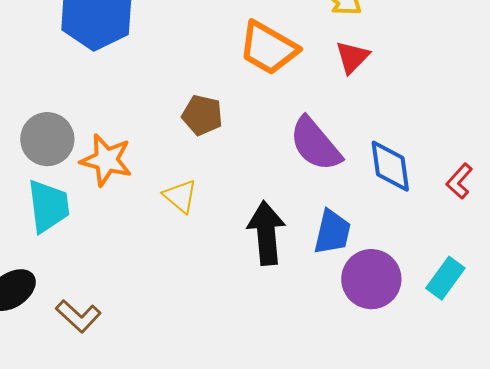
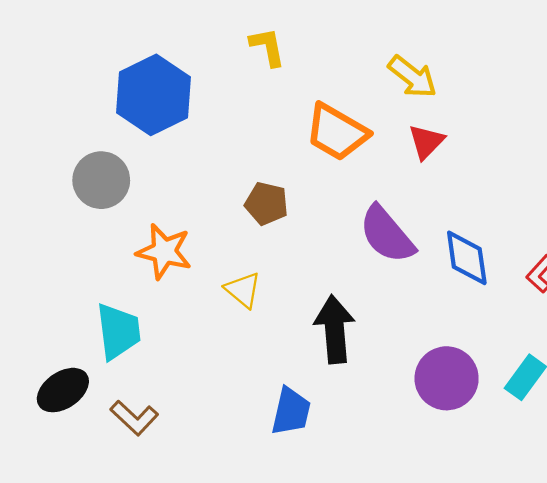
gray circle: (47, 139) -> (101, 180), moved
cyan trapezoid: (48, 206) -> (118, 331), moved
blue trapezoid: (332, 232) -> (291, 411), moved

